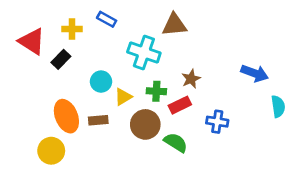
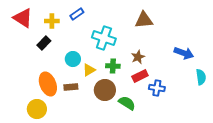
blue rectangle: (107, 19) -> (77, 14), turned -64
brown triangle: (174, 25) -> (144, 20), moved
red triangle: (32, 41) -> (23, 18), moved
red rectangle: (180, 105) -> (140, 76), moved

